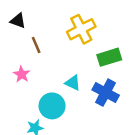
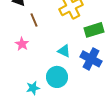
cyan circle: (52, 106) -> (57, 77), moved

